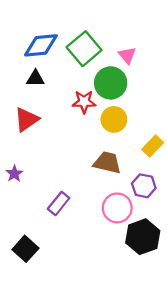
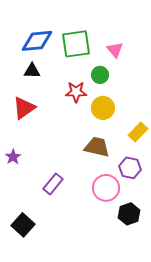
green square: (84, 49) -> (76, 44), turned 32
green circle: (111, 83) -> (100, 75), size x0.6
black hexagon: (143, 237) -> (129, 214), size x0.7

